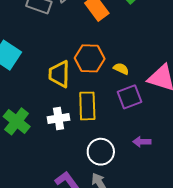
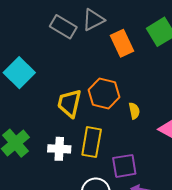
yellow semicircle: (121, 69) -> (134, 111), turned 42
purple square: (129, 97) -> (124, 166), moved

